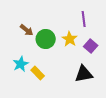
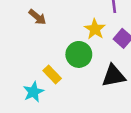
green circle: (46, 39) -> (79, 54), moved
cyan star: (21, 64) -> (33, 92), moved

